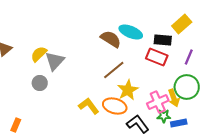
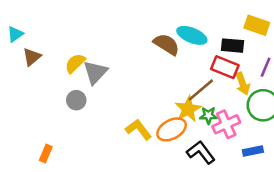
yellow rectangle: (182, 24) -> (257, 25), turned 60
brown line: (114, 70) -> (201, 90), moved
yellow arrow: (174, 98) -> (243, 84), moved
orange ellipse: (115, 106) -> (172, 129), turned -45
green star: (164, 116) -> (208, 115), moved

